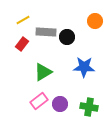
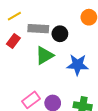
green triangle: (43, 72) -> (44, 55), moved

